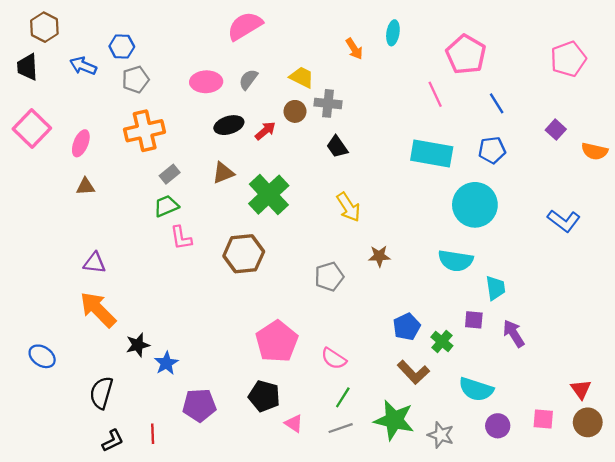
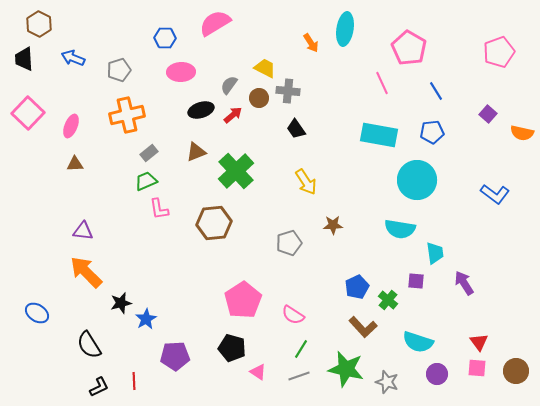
cyan ellipse: (393, 33) -> (345, 29), size x1.5
blue hexagon: (122, 46) -> (165, 38), moved
gray semicircle: (248, 79) -> (229, 85), moved
purple arrow: (514, 334) -> (464, 283), moved
red triangle: (581, 389) -> (479, 342), moved
black semicircle: (101, 393) -> (89, 345), turned -48

